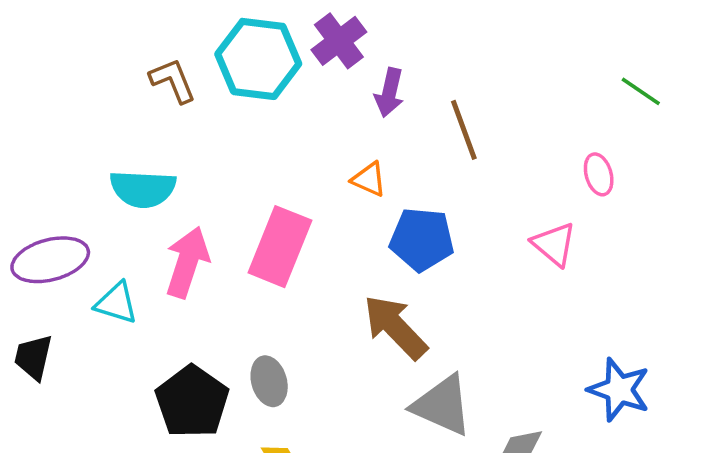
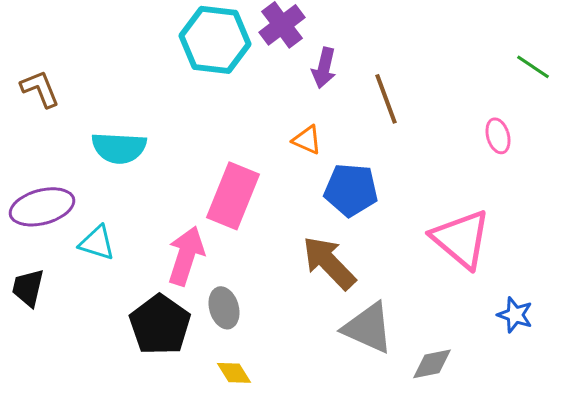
brown L-shape: (173, 81) -> (40, 89), moved
pink triangle: (554, 244) -> (461, 239), moved, size x1.6
pink arrow: (187, 262) -> (186, 256), moved
blue star: (619, 390) -> (515, 315), size x0.7

